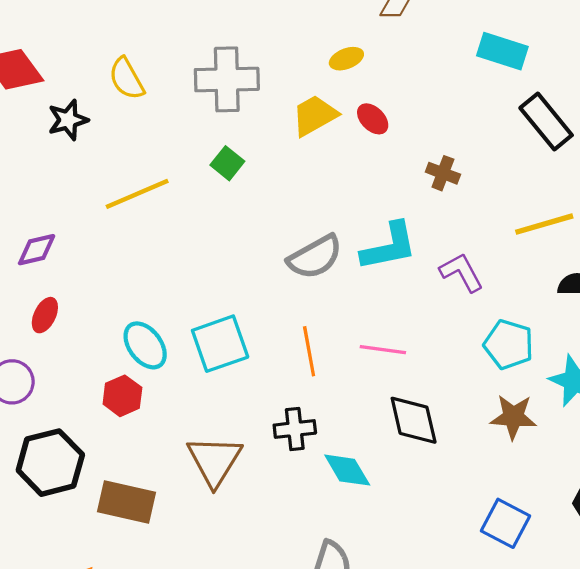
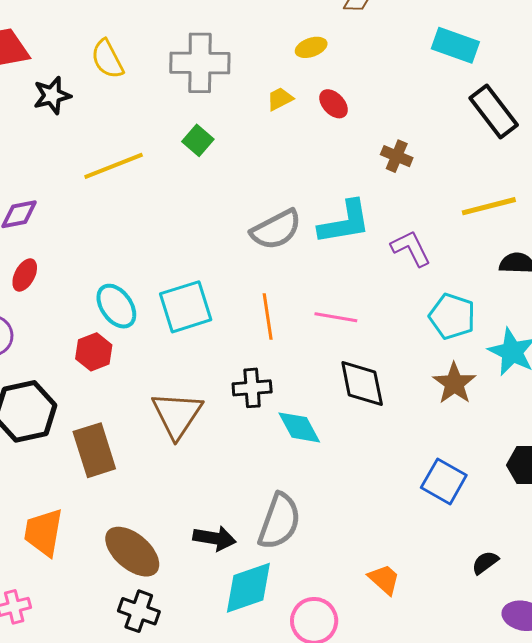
yellow trapezoid: (315, 115) -> (280, 99), size x0.6
brown star: (513, 417) -> (454, 383), turned 30
brown rectangle: (126, 502) -> (94, 450), turned 58

